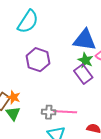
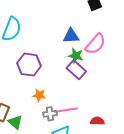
blue triangle: (85, 40) -> (71, 36), size x0.7
orange star: (14, 97) -> (39, 95), moved

